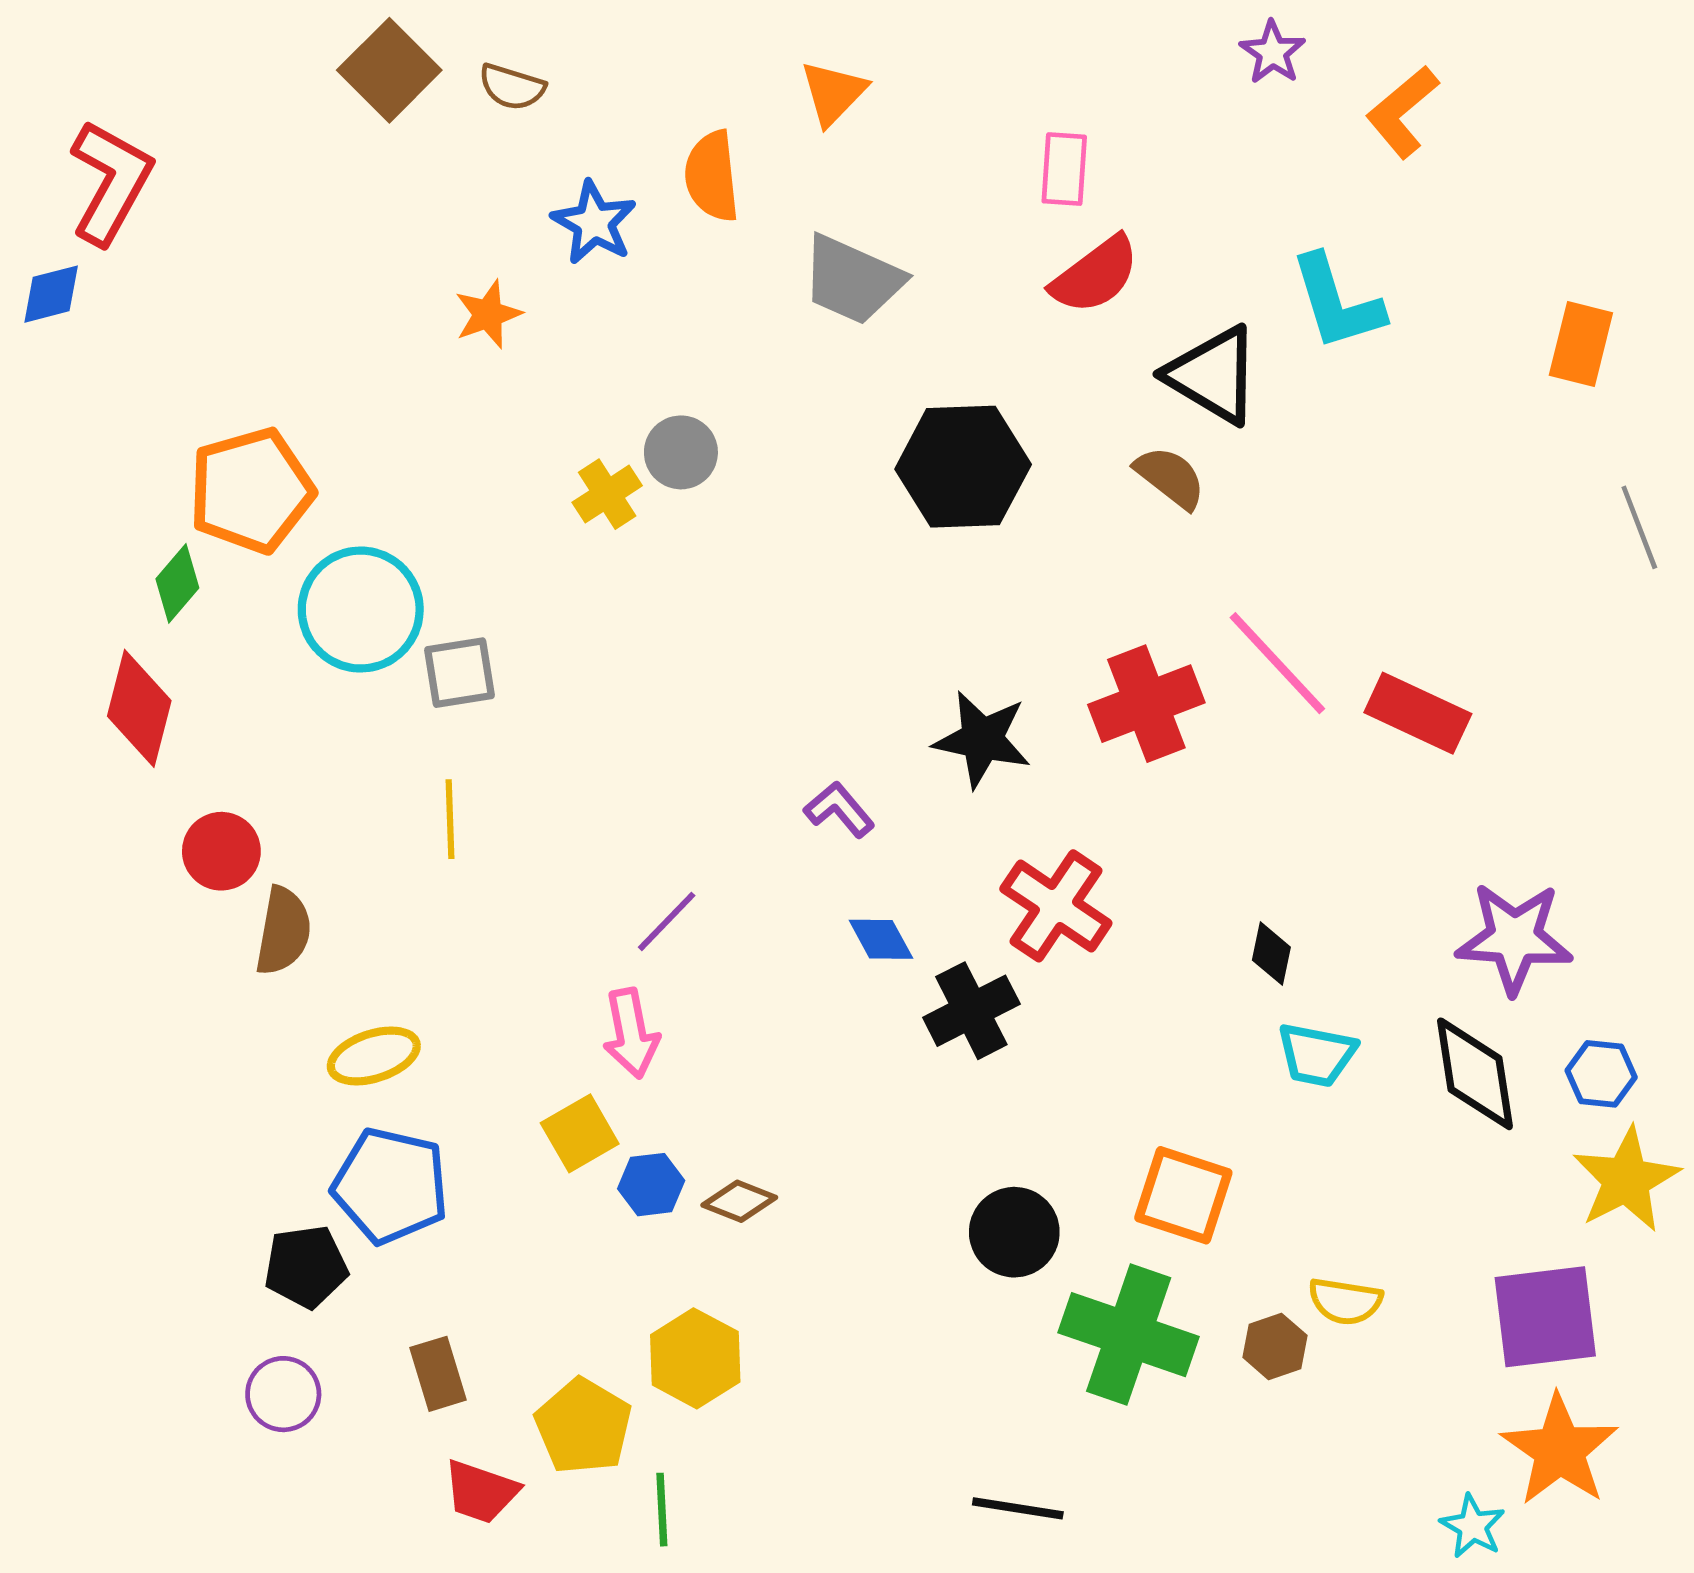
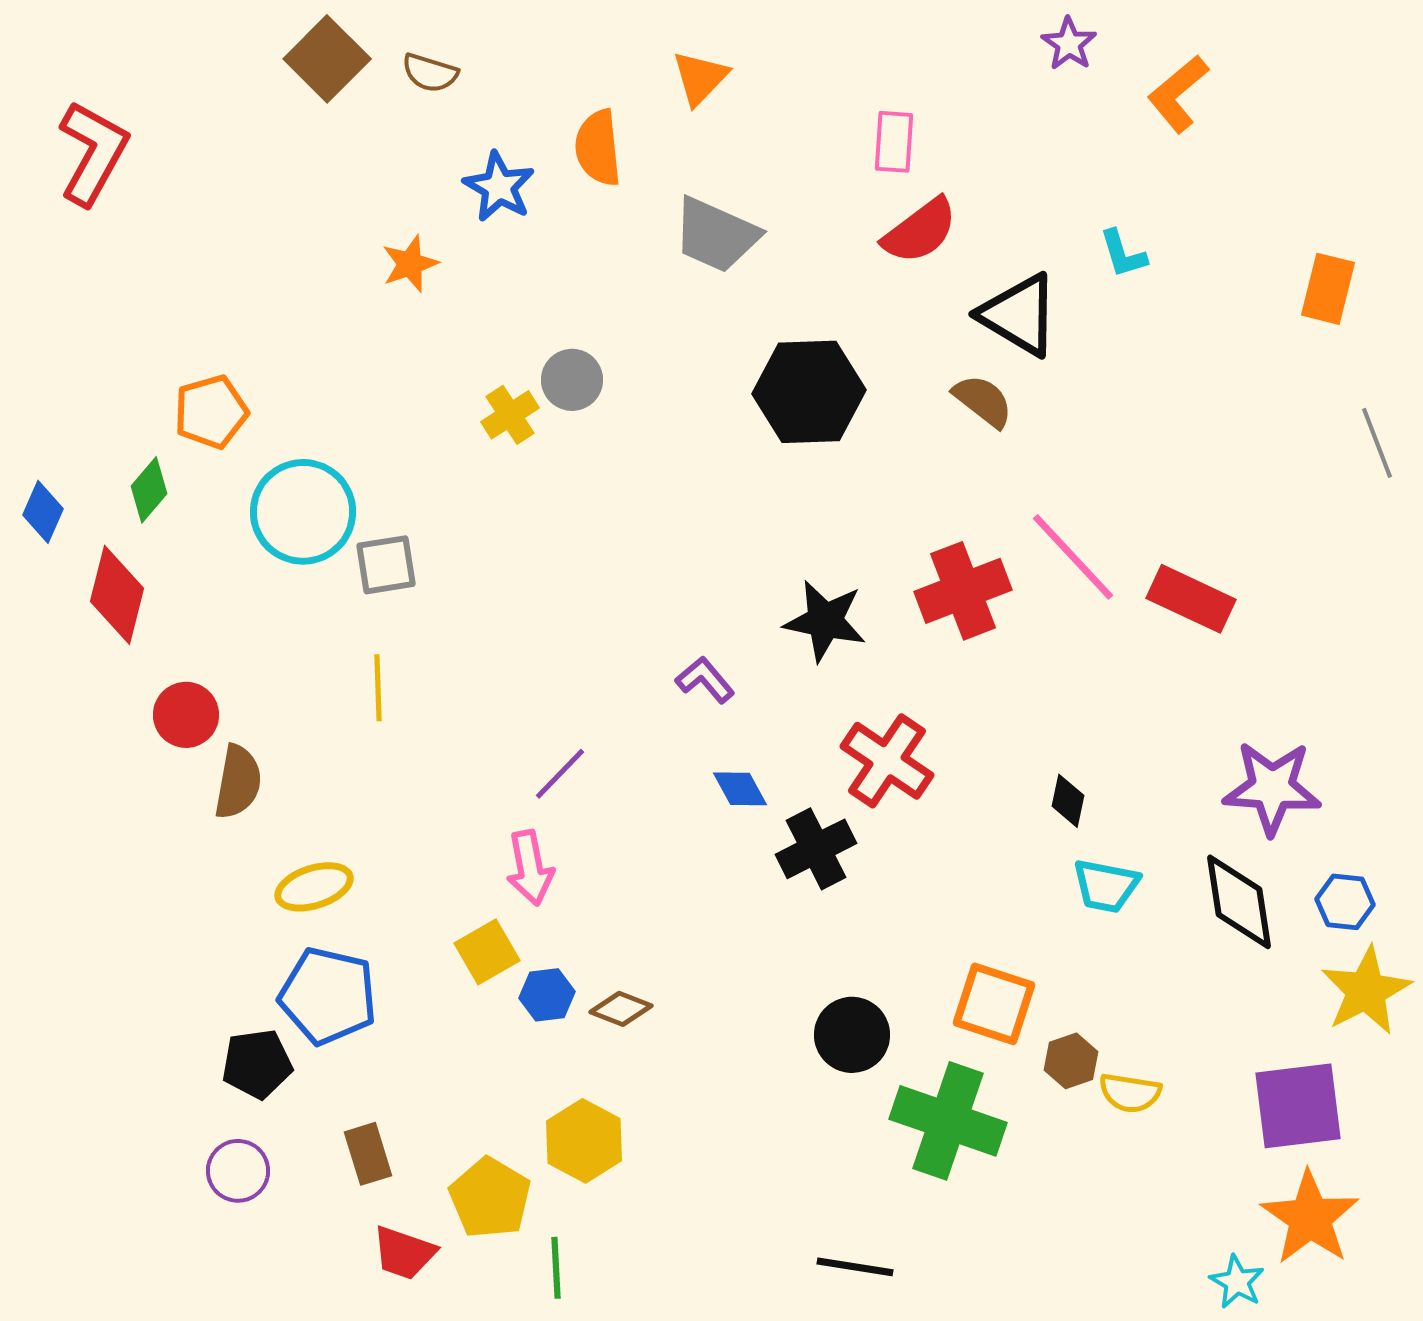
blue diamond: (51, 294) -> (43, 512), moved, turned -52
cyan L-shape: (1337, 302) -> (1123, 254), size x0.6
orange pentagon: (251, 490) -> (211, 412), size x0.7
brown hexagon: (1275, 1346) -> (1071, 1061), moved

